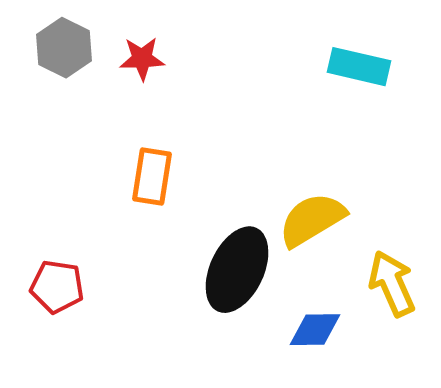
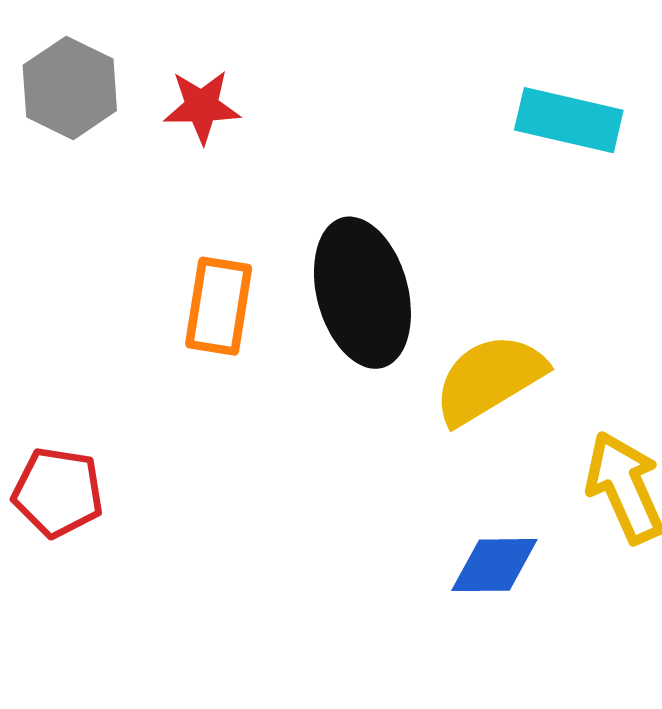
black ellipse: (237, 270) -> (362, 293), moved, turned -40

